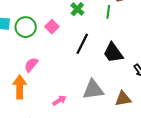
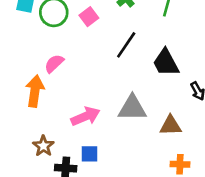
pink arrow: (59, 100) -> (85, 116), size x1.5

